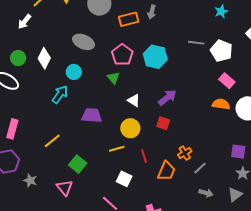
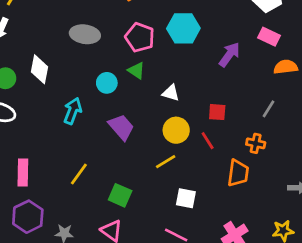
cyan circle: (74, 72) -> (107, 83), moved
pink rectangle: (227, 81) -> (269, 37), moved
purple arrow: (167, 98) -> (229, 55), moved
purple trapezoid: (92, 115) -> (121, 127), turned 60
orange cross: (185, 153) -> (256, 143), turned -32
red line: (144, 156) -> (208, 141), moved
gray line: (200, 168) -> (268, 109), moved

